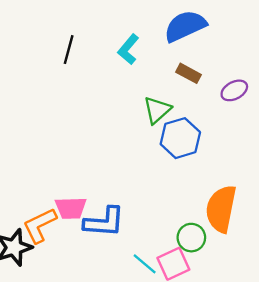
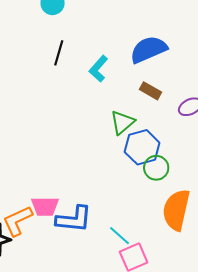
black line: (69, 50) -> (59, 53), moved
green circle: (191, 238) -> (156, 168), moved
cyan line: (145, 264) -> (120, 236), moved

